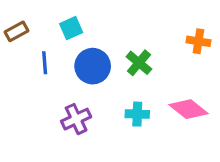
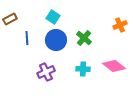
cyan square: (71, 28) -> (53, 17), moved, turned -32
orange cross: (198, 41) -> (120, 25), turned -32

